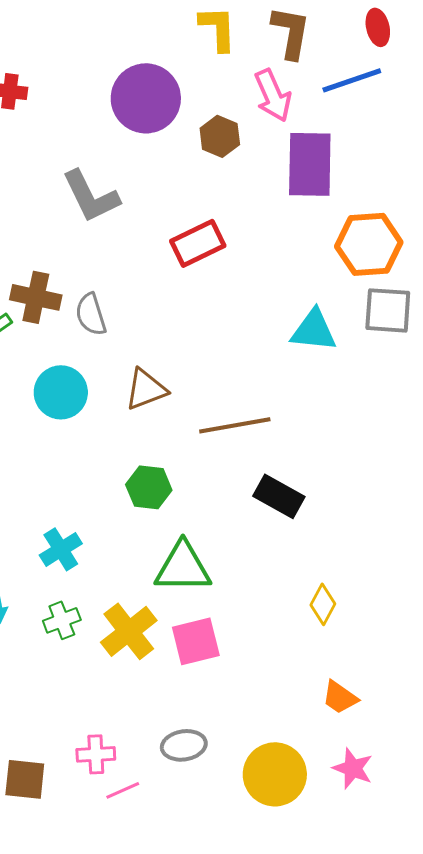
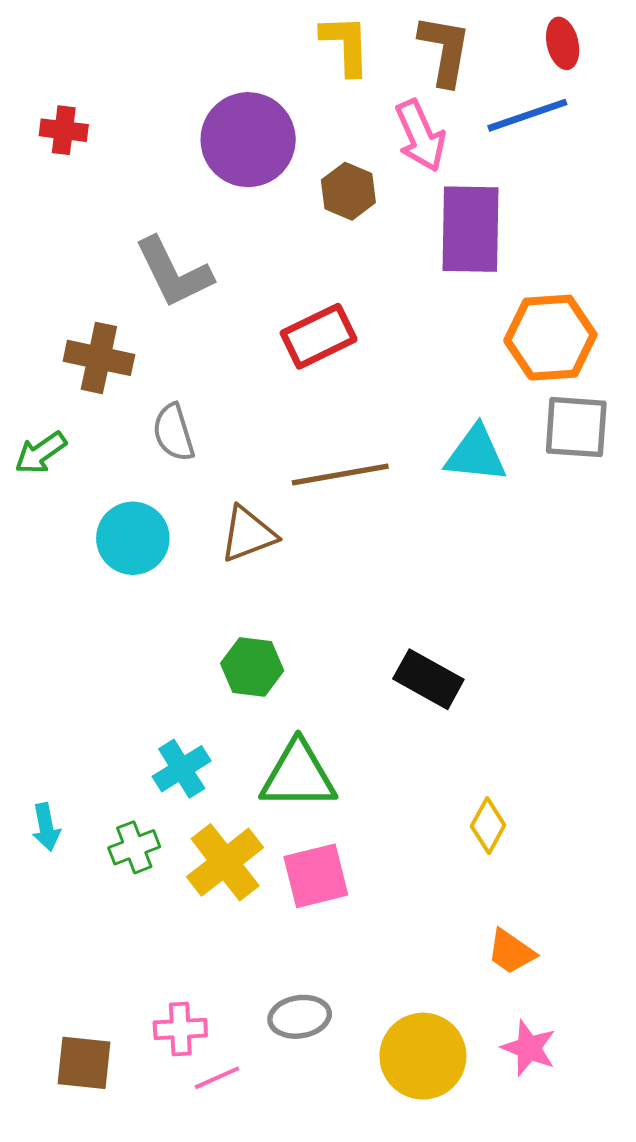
brown cross: (36, 297) -> (99, 358), moved
brown line: (235, 425) -> (340, 475), moved
cyan cross: (61, 549) -> (182, 769), moved

